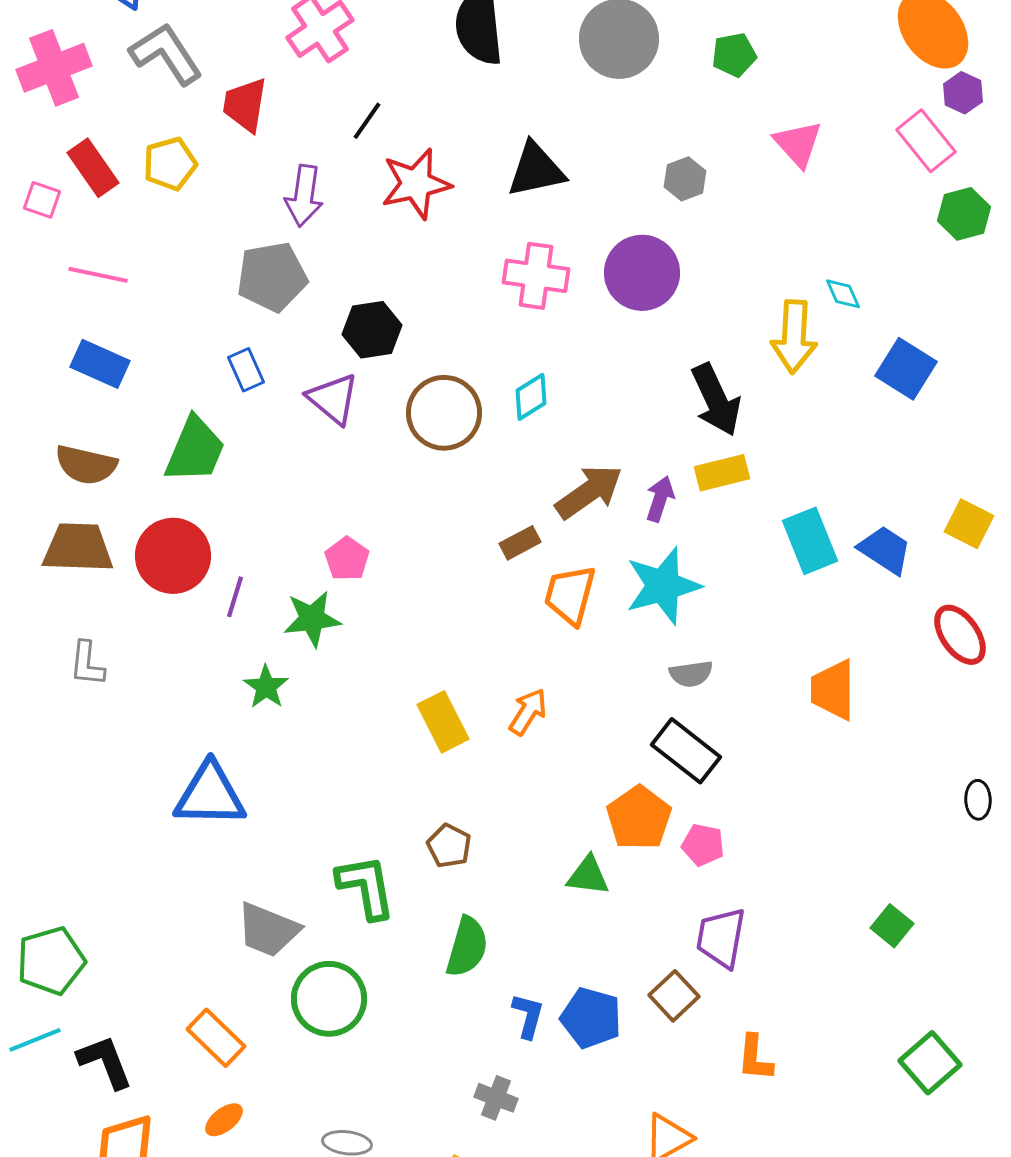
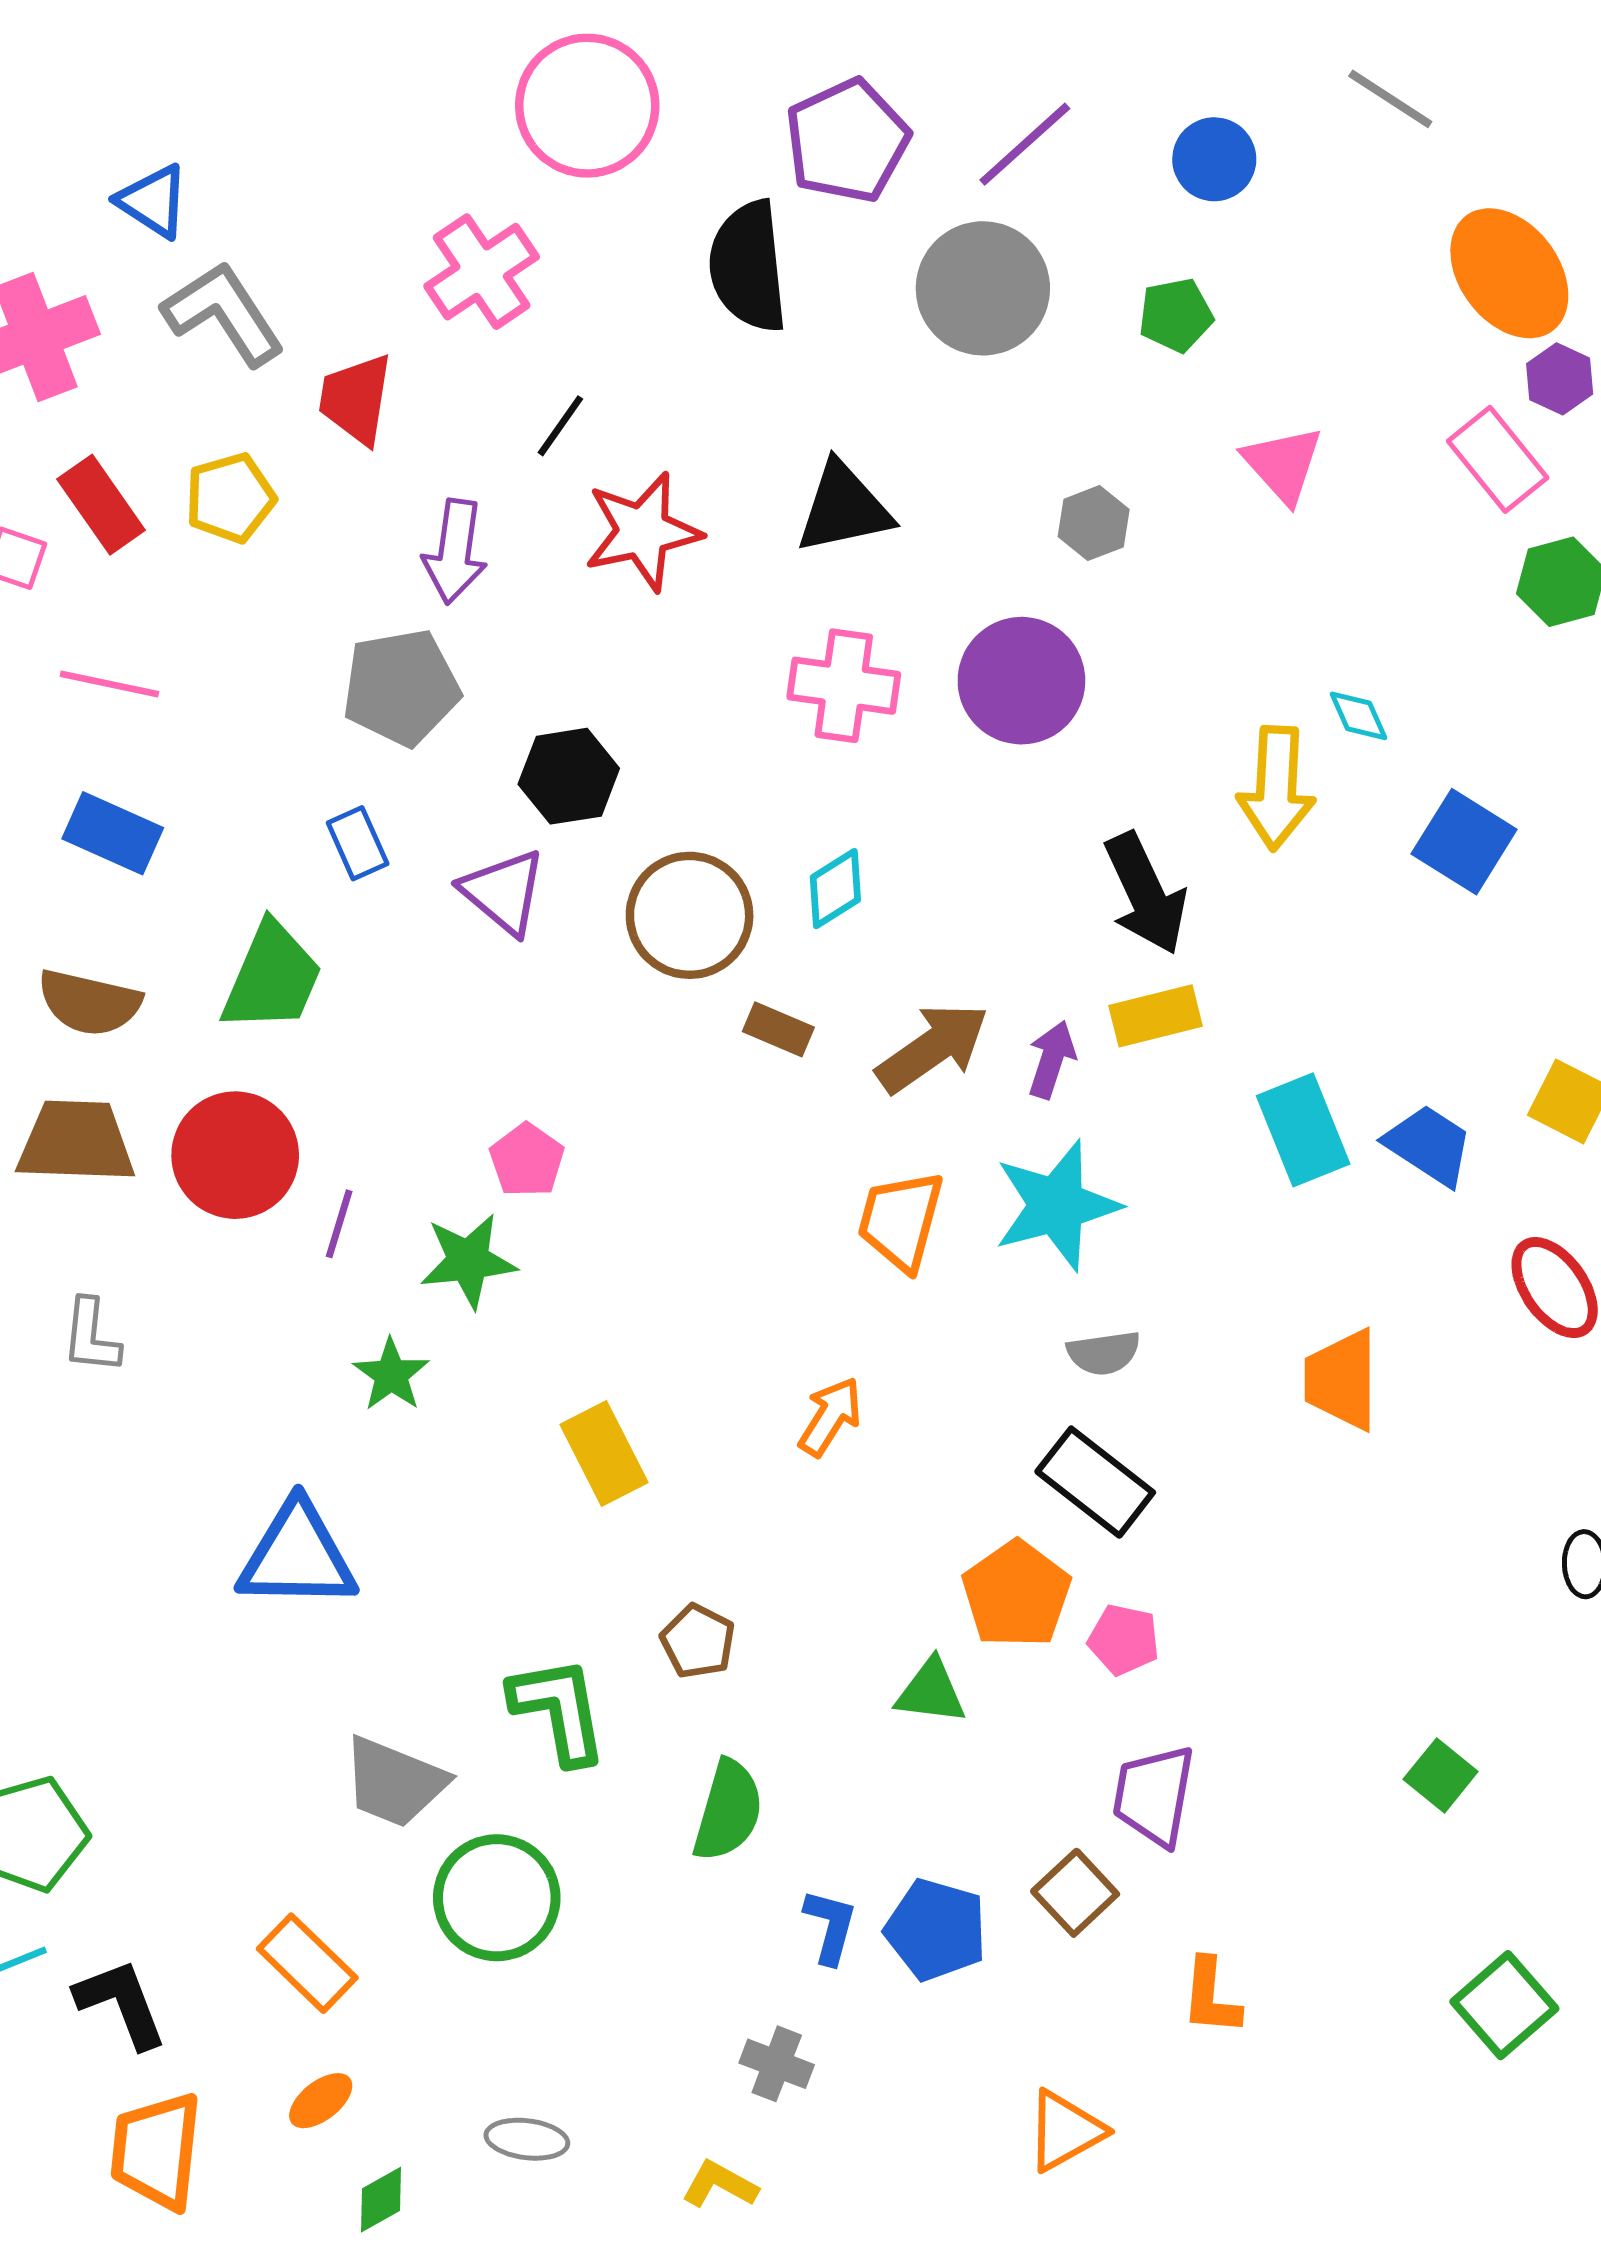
brown rectangle: (520, 543) -> (778, 1029), moved, turned 51
yellow rectangle: (443, 722) -> (604, 1454), moved

